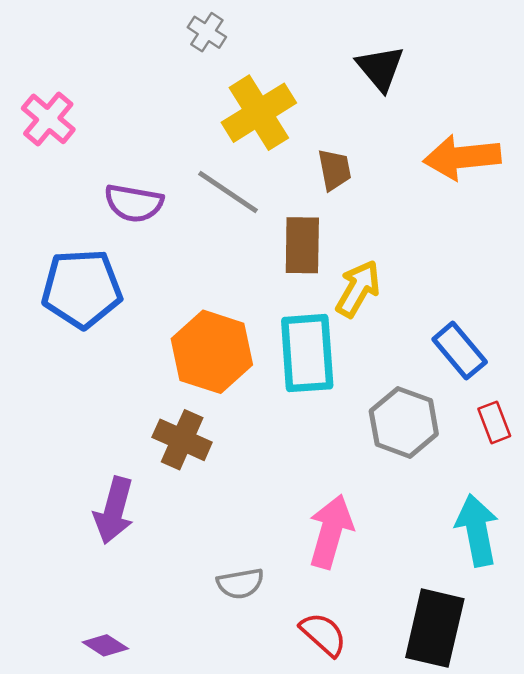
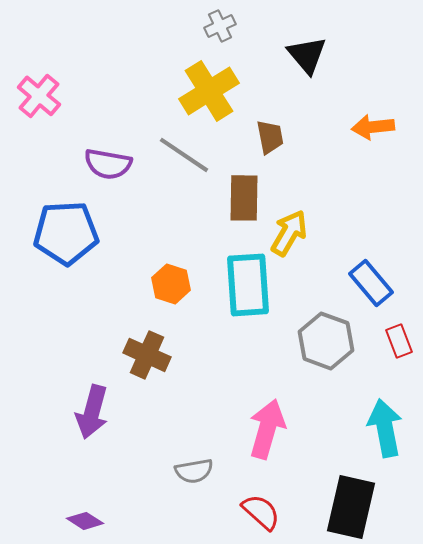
gray cross: (207, 32) -> (220, 26), moved, turned 32
orange arrow: (462, 157) -> (373, 127), size x0.7
orange hexagon: (212, 352) -> (171, 284), size x0.6

